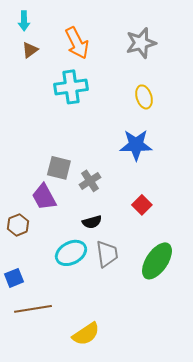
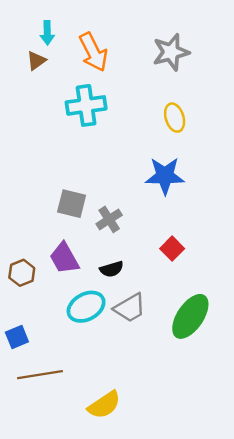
cyan arrow: (24, 21) -> (47, 33), moved
purple trapezoid: (44, 197) -> (64, 258), moved
gray trapezoid: (107, 254) -> (130, 308), turned 68

